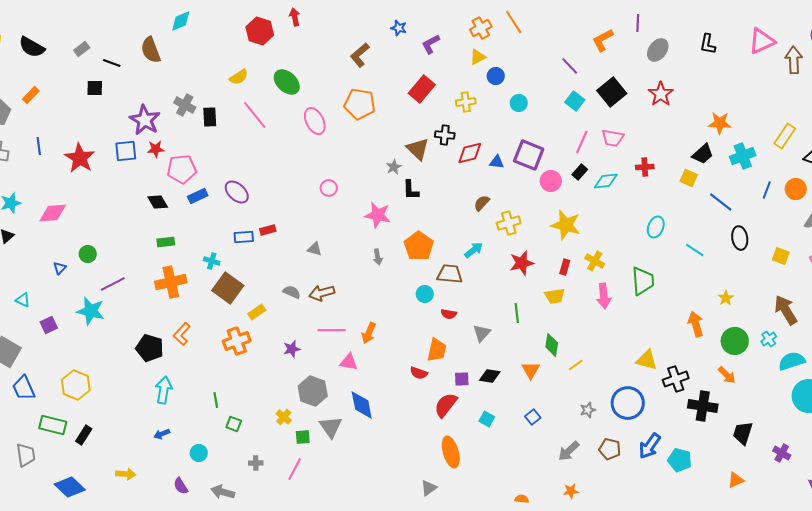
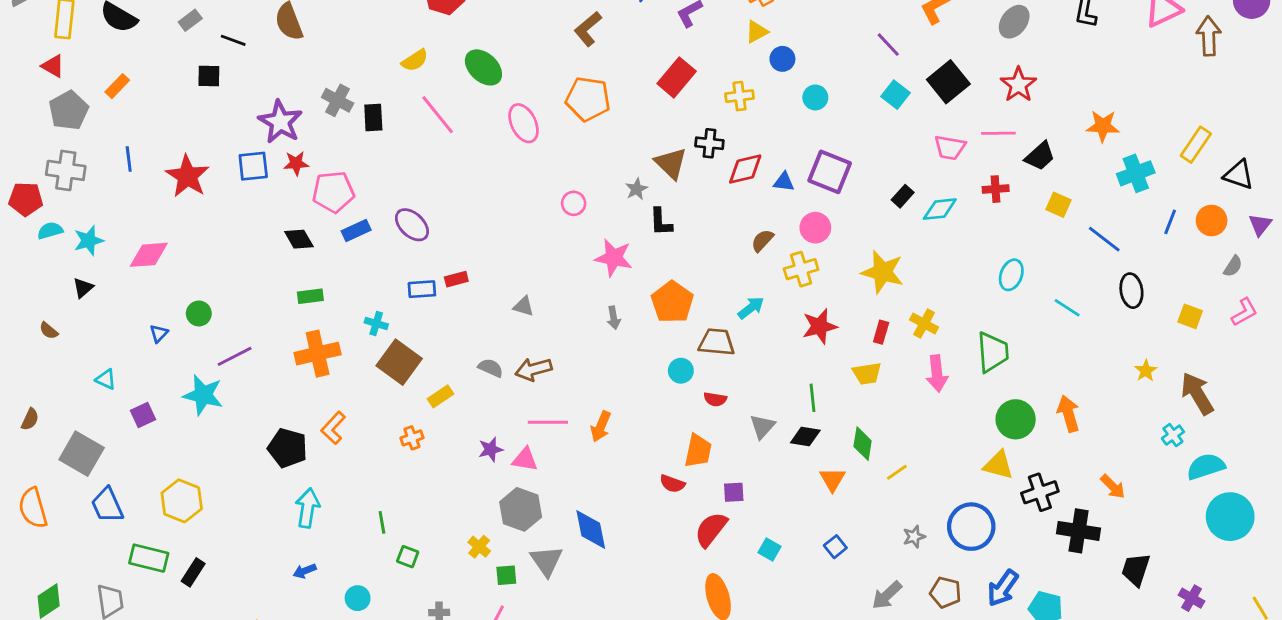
pink line: (582, 142) -> (998, 133), moved, turned 65
black trapezoid: (703, 154) -> (1040, 156), moved
pink circle: (551, 181) -> (815, 228), moved
pink circle: (329, 188) -> (574, 203), moved
yellow star: (726, 298) -> (1146, 371), moved
orange cross: (237, 341) -> (412, 438), size x0.6
green circle: (735, 341) -> (1016, 419), moved
pink triangle: (349, 362) -> (525, 459), moved
black diamond: (490, 376) -> (805, 436), moved

